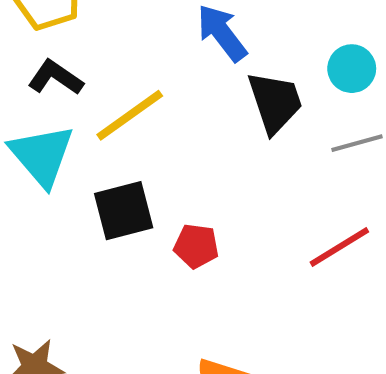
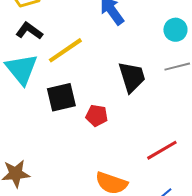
black trapezoid: (275, 102) -> (132, 77), moved
red line: (339, 247) -> (162, 150), moved

